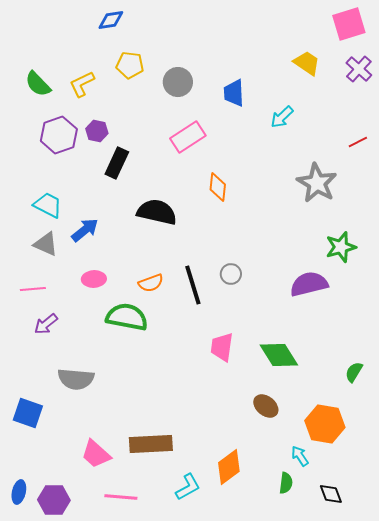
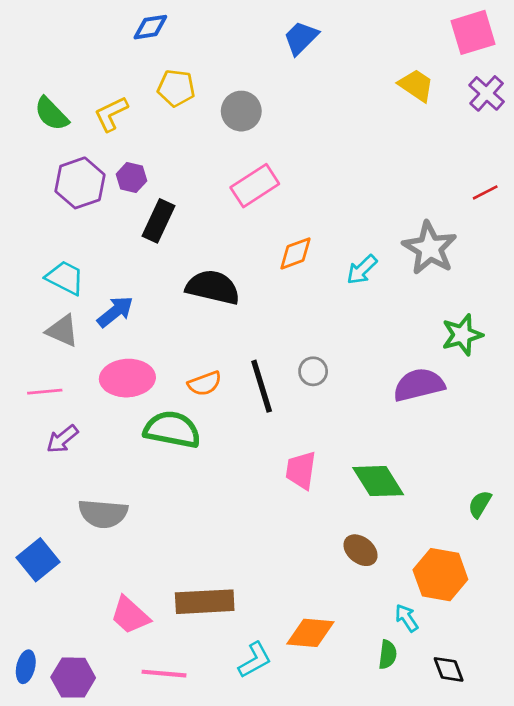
blue trapezoid: (234, 93) -> (301, 38), moved, turned 48
cyan arrow: (282, 117) -> (362, 270), moved
orange diamond: (218, 187) -> (295, 253), turned 64
pink ellipse: (94, 279) -> (127, 378), size x1.6
blue square: (28, 413) -> (38, 560), turned 32
orange diamond: (229, 467) -> (310, 633), turned 42

